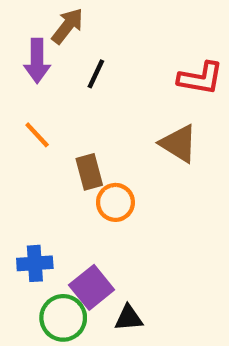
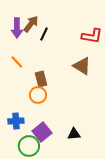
brown arrow: (68, 26) -> (31, 24), moved
orange circle: (115, 202) -> (38, 95), moved
black triangle: (129, 318) -> (74, 134), moved

